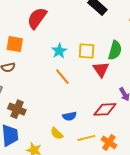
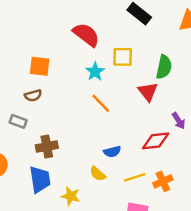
red semicircle: (37, 18) -> (86, 35), moved, turned 95
yellow square: (87, 51) -> (123, 57), moved
brown cross: (17, 109) -> (47, 147), turned -30
orange cross: (109, 142) -> (163, 181), turned 35

